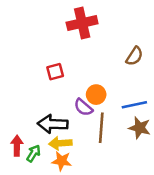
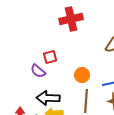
purple semicircle: (83, 107) -> (38, 71), moved

